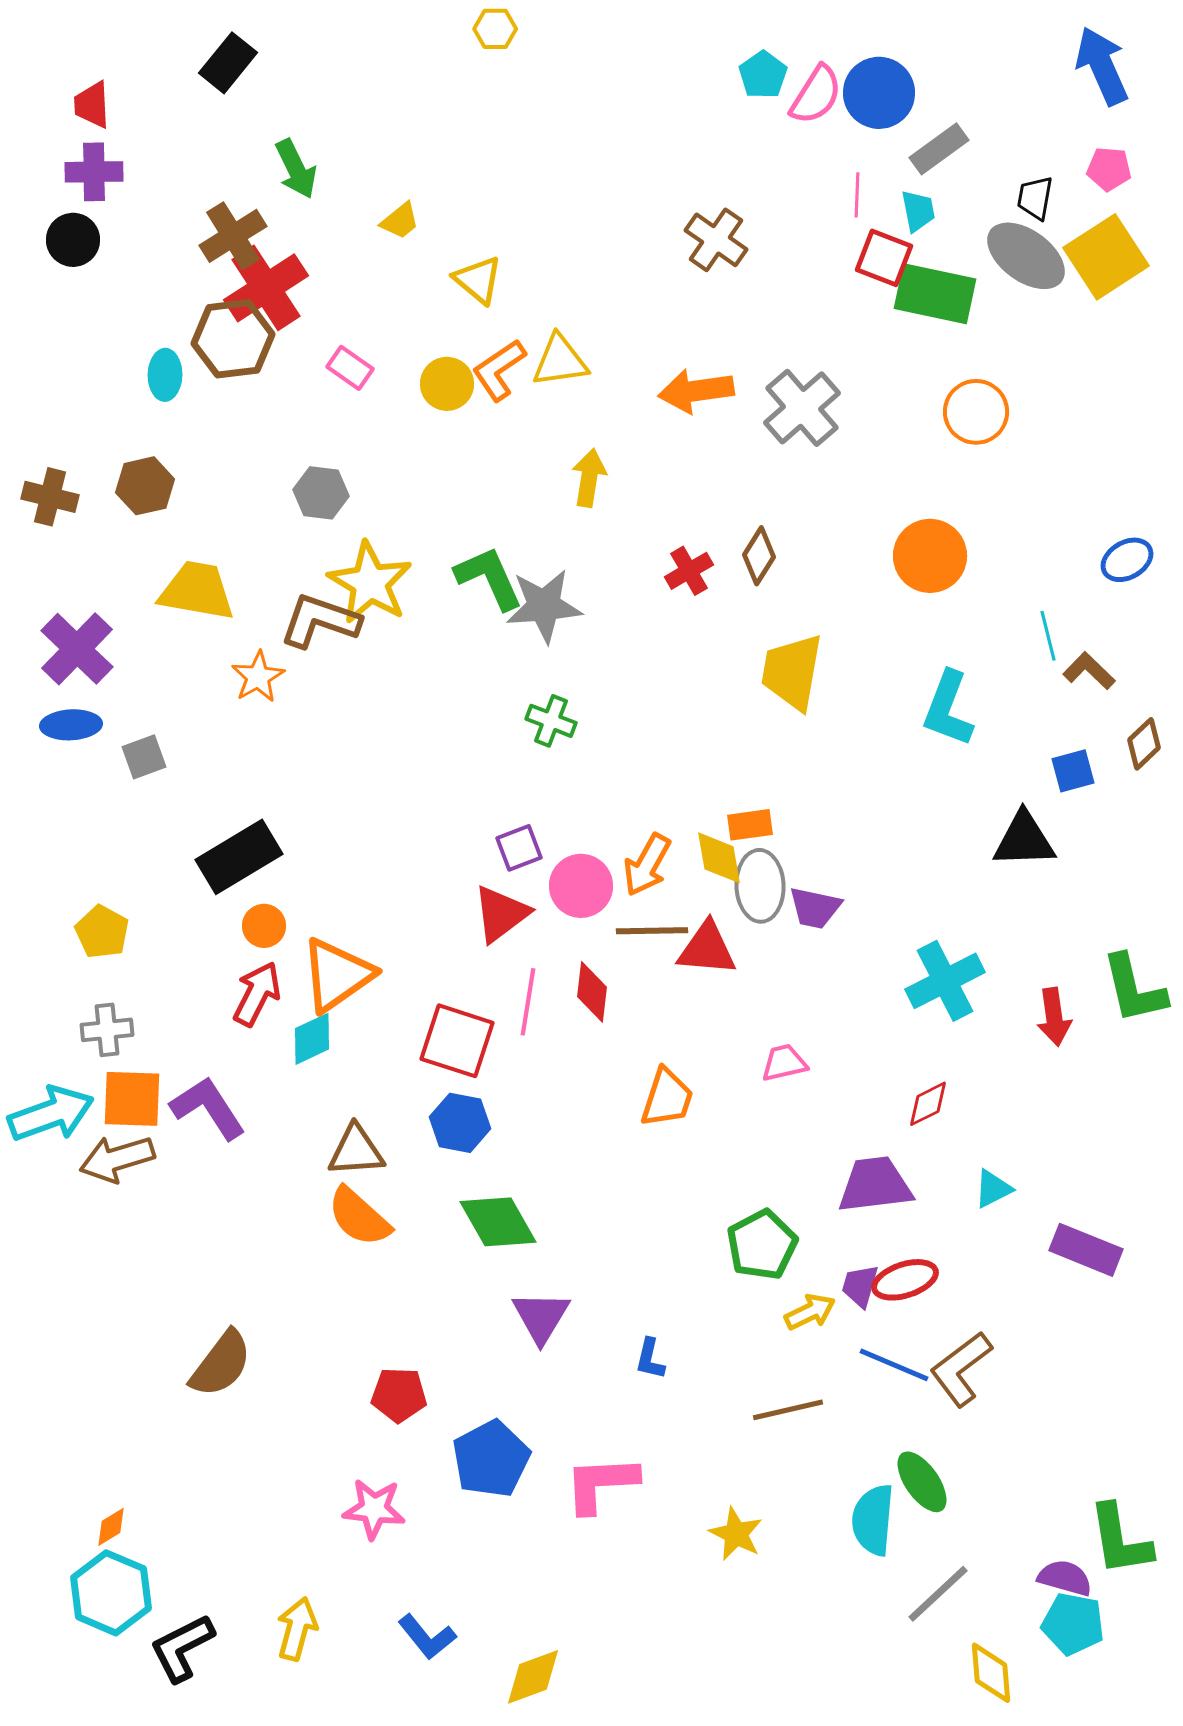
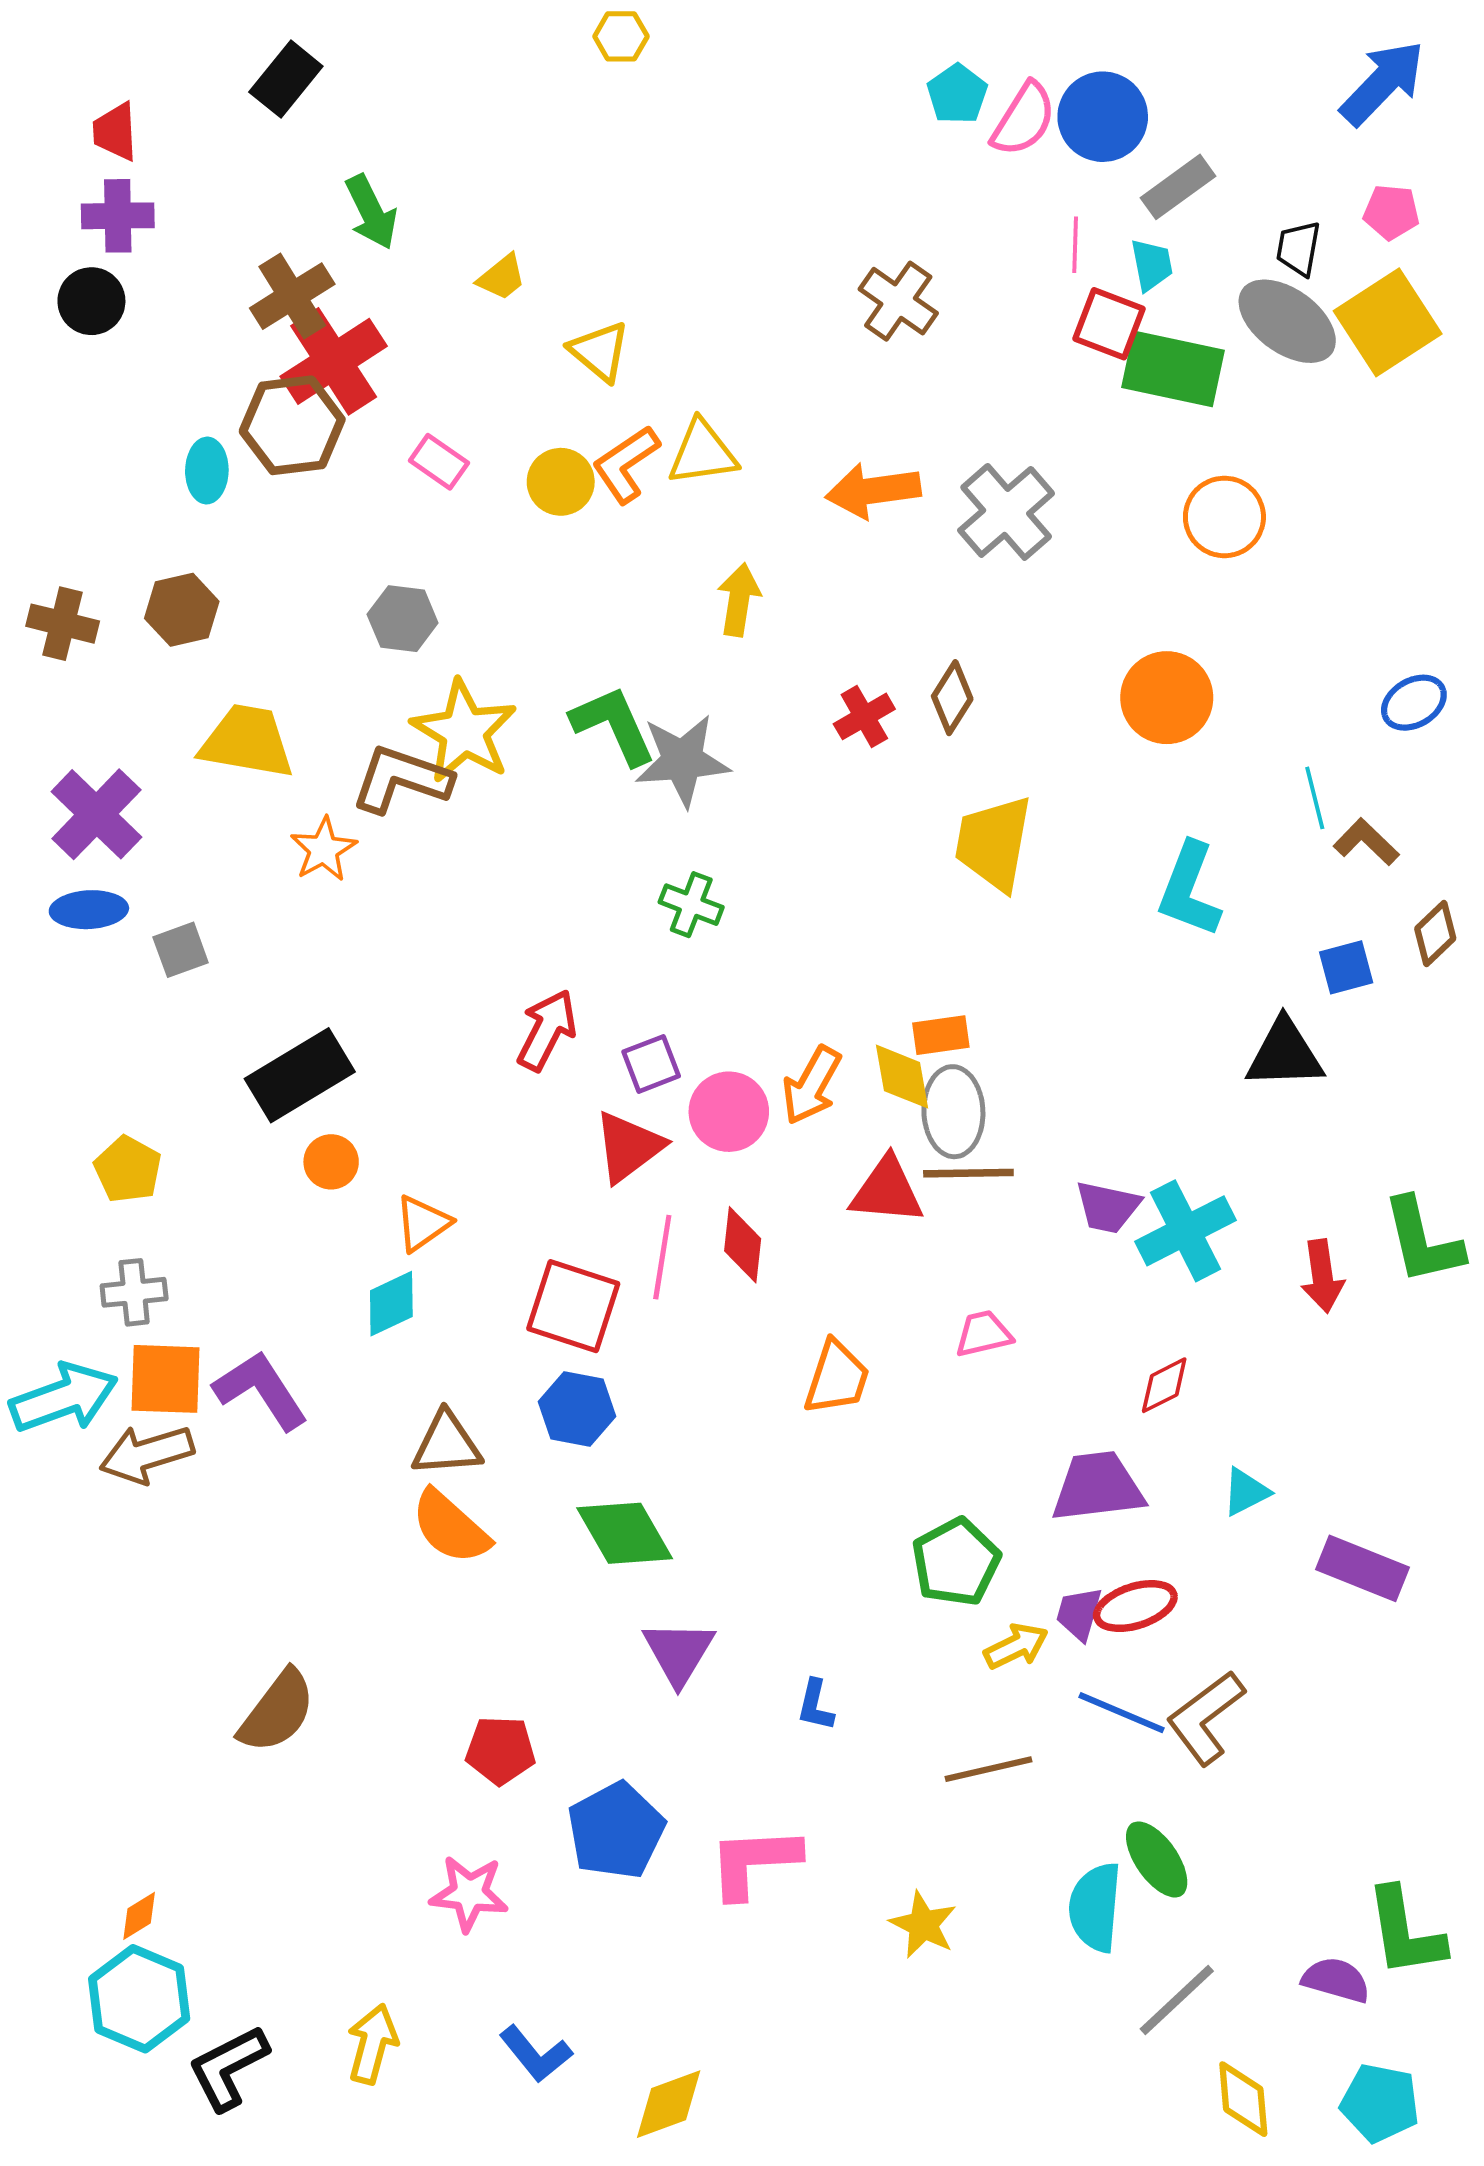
blue arrow: (1102, 66) -> (1383, 83), turned 68
purple trapezoid: (815, 908) -> (1108, 1207), moved
brown line: (652, 931) -> (968, 1173), moved
orange triangle: (337, 975) -> (423, 1223), size x0.6
red arrow: (257, 994) -> (547, 1030), moved
cyan pentagon: (1073, 1624) -> (1380, 2103), moved

